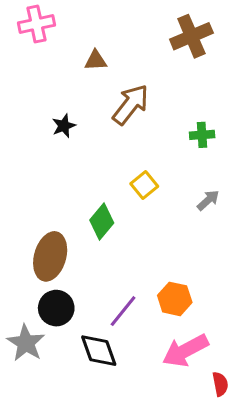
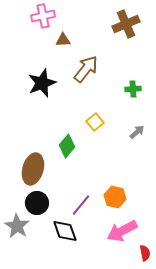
pink cross: (36, 24) -> (43, 16), moved
black star: (64, 126) -> (42, 83), size x1.8

